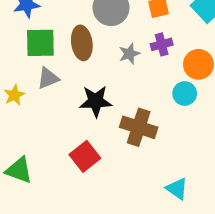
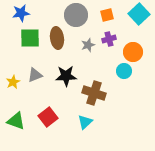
gray triangle: (48, 78) -> (35, 75), moved
yellow star: (14, 95) -> (13, 82), moved
red square: (85, 156) -> (48, 117), moved
cyan triangle: (177, 189) -> (85, 122), moved, turned 42

